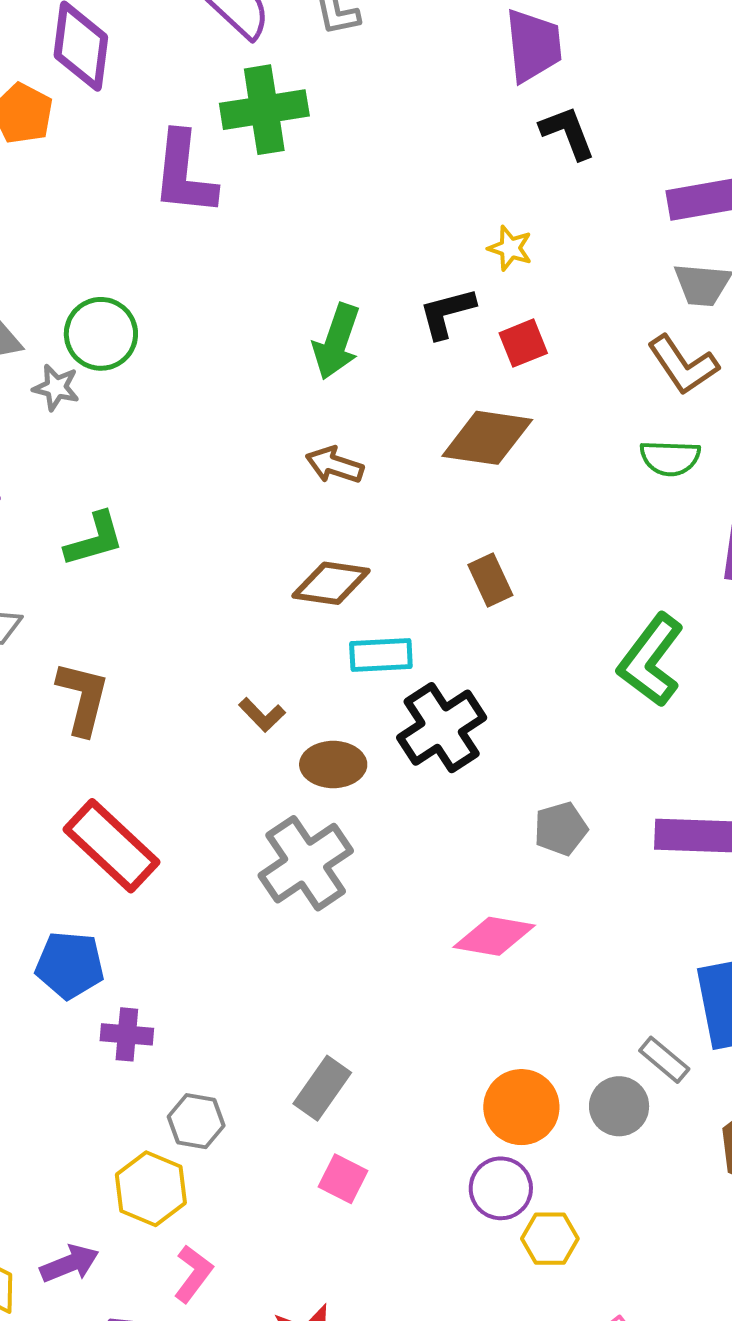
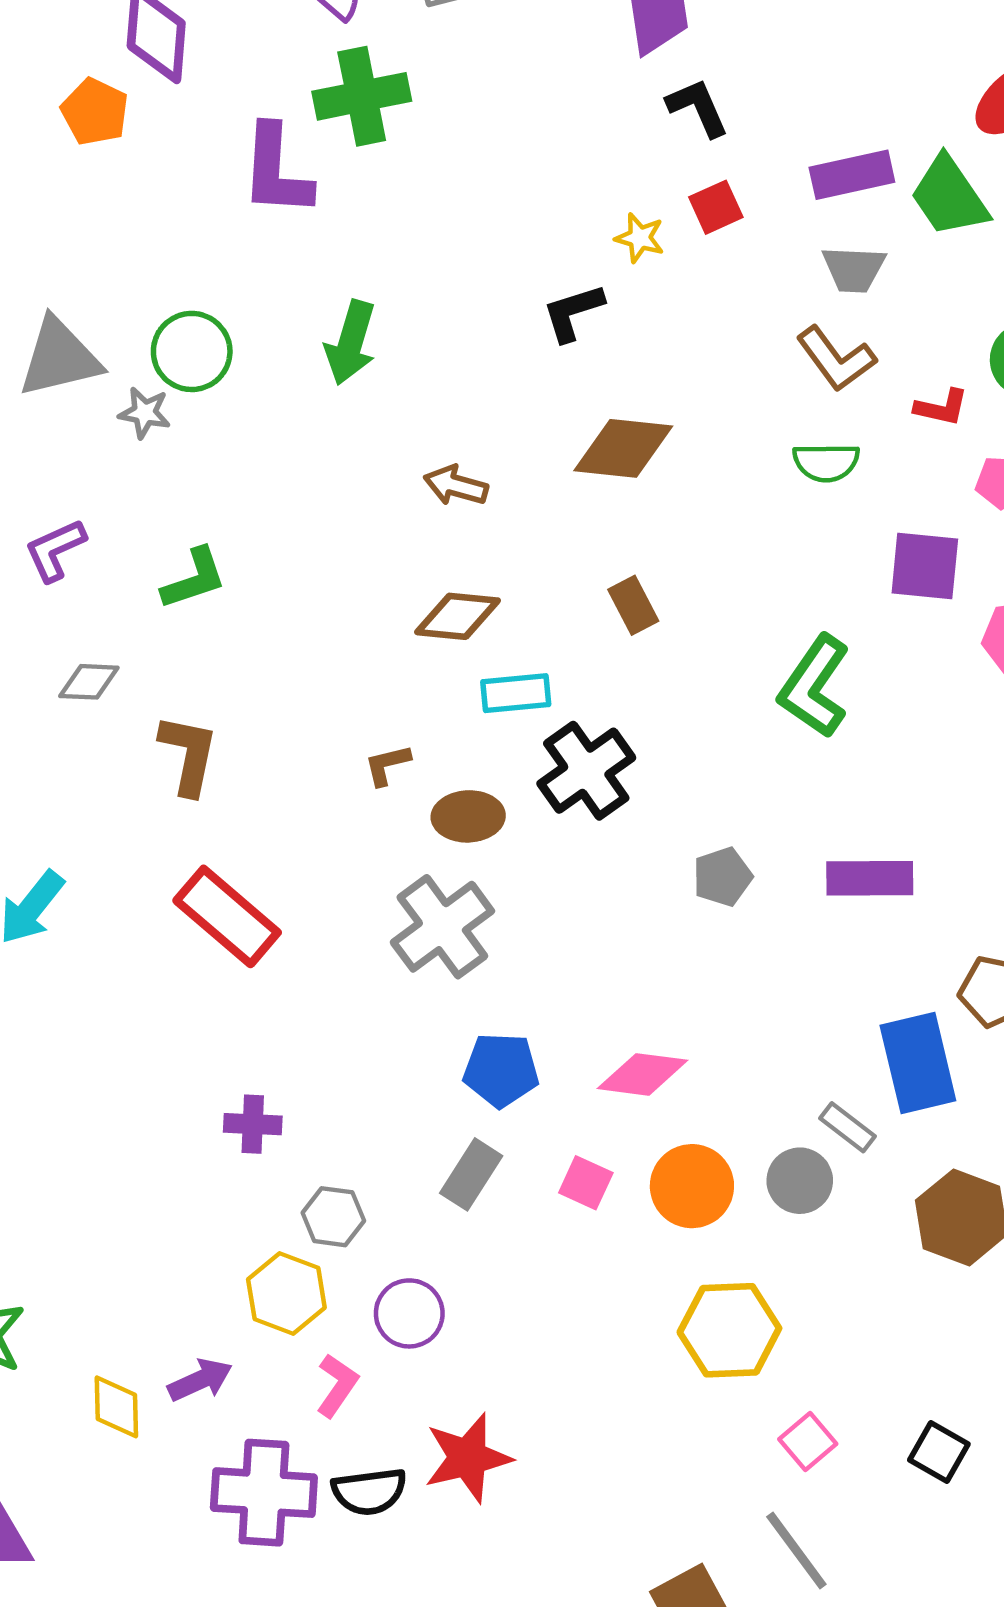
green arrow: (336, 342) -> (351, 343), moved
red square: (523, 343) -> (716, 207), moved
brown L-shape: (262, 715) -> (387, 765), turned 123
pink diamond: (494, 936) -> (642, 1074), moved
blue pentagon: (70, 965) -> (501, 1070), moved
pink square: (343, 1179) -> (586, 1183), moved
purple circle: (501, 1188) -> (409, 1313), moved
yellow hexagon: (550, 1239) -> (729, 1330), size x1.6

